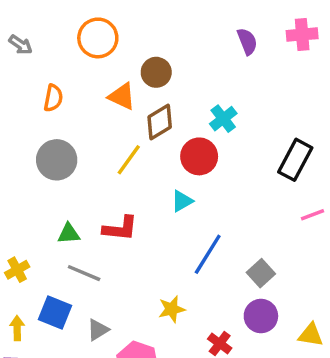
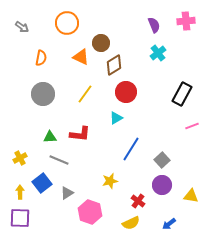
cyan cross: (223, 119) -> (158, 53), moved
brown diamond: (160, 122) -> (114, 65), moved
blue square: (55, 313) -> (42, 183), turned 30

